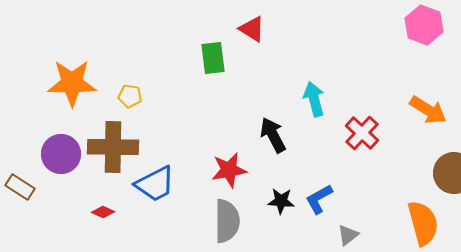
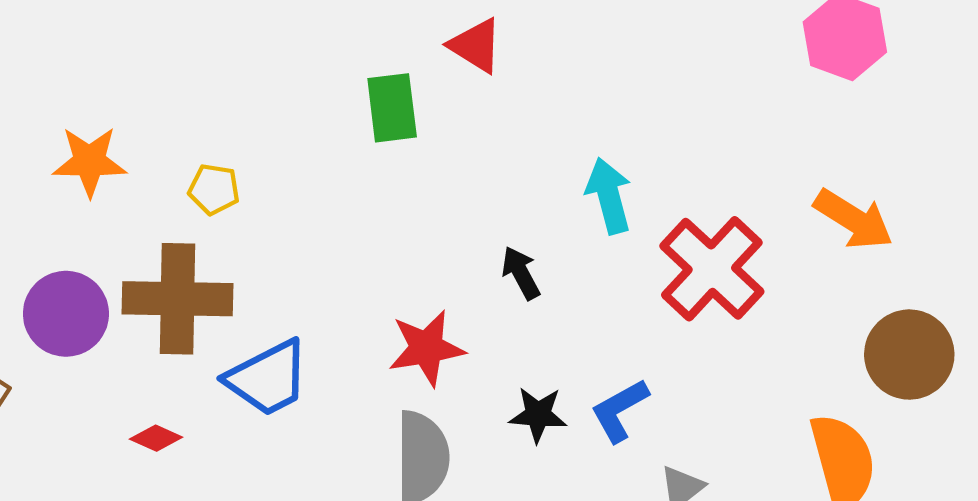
orange star: (72, 83) -> (90, 161), size x0.7
red cross: (362, 133) -> (712, 269), size x1.4
black arrow: (273, 135) -> (521, 273), size x0.7

